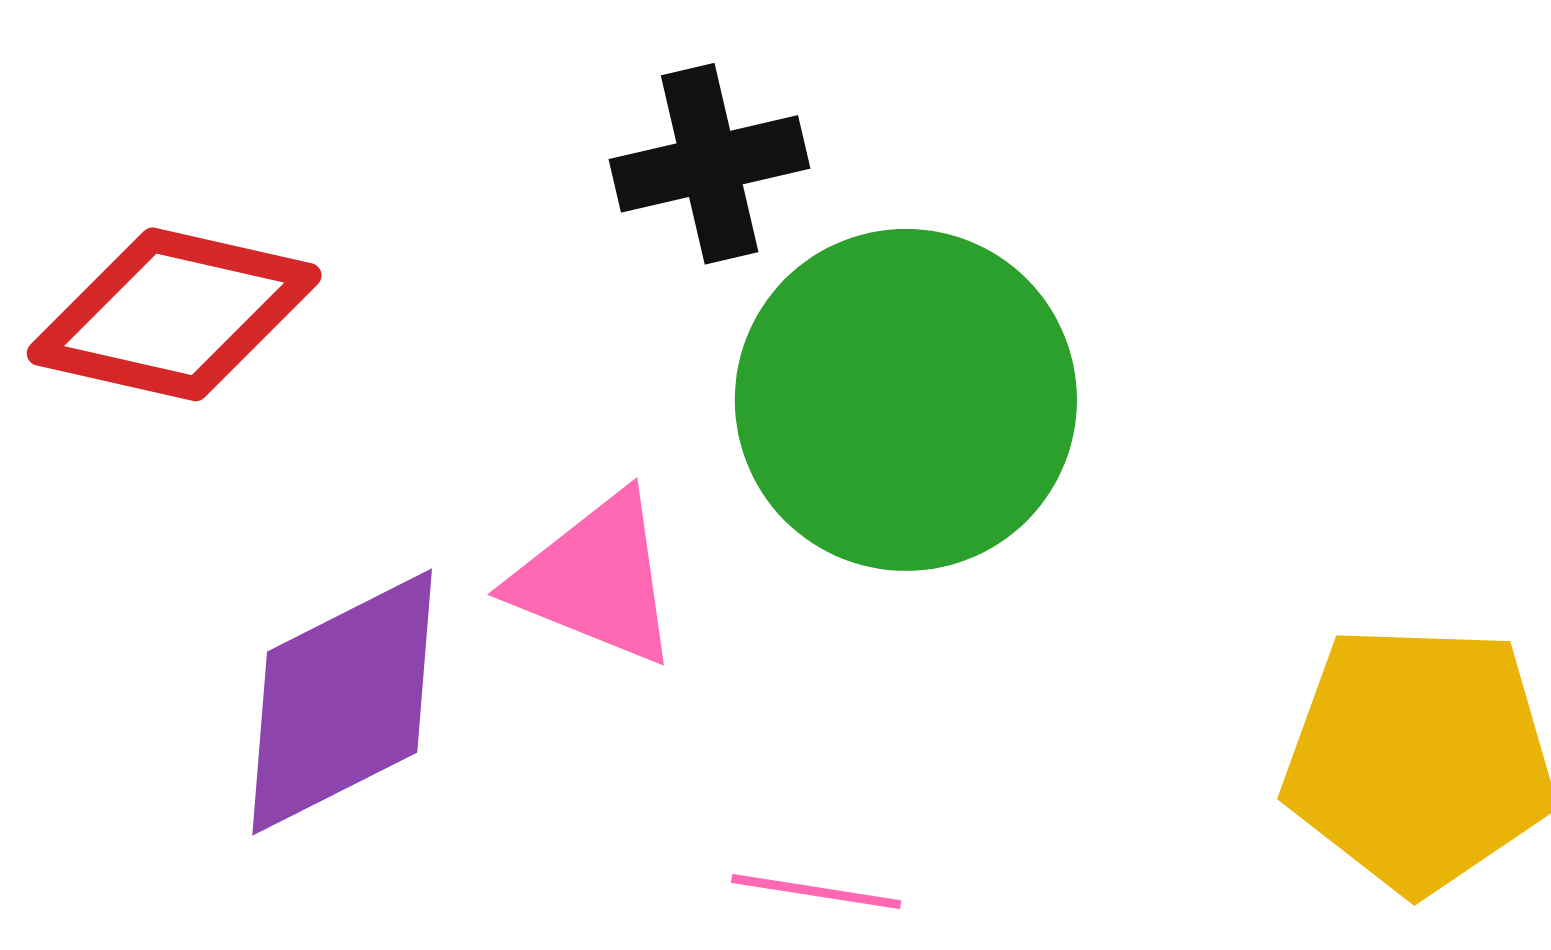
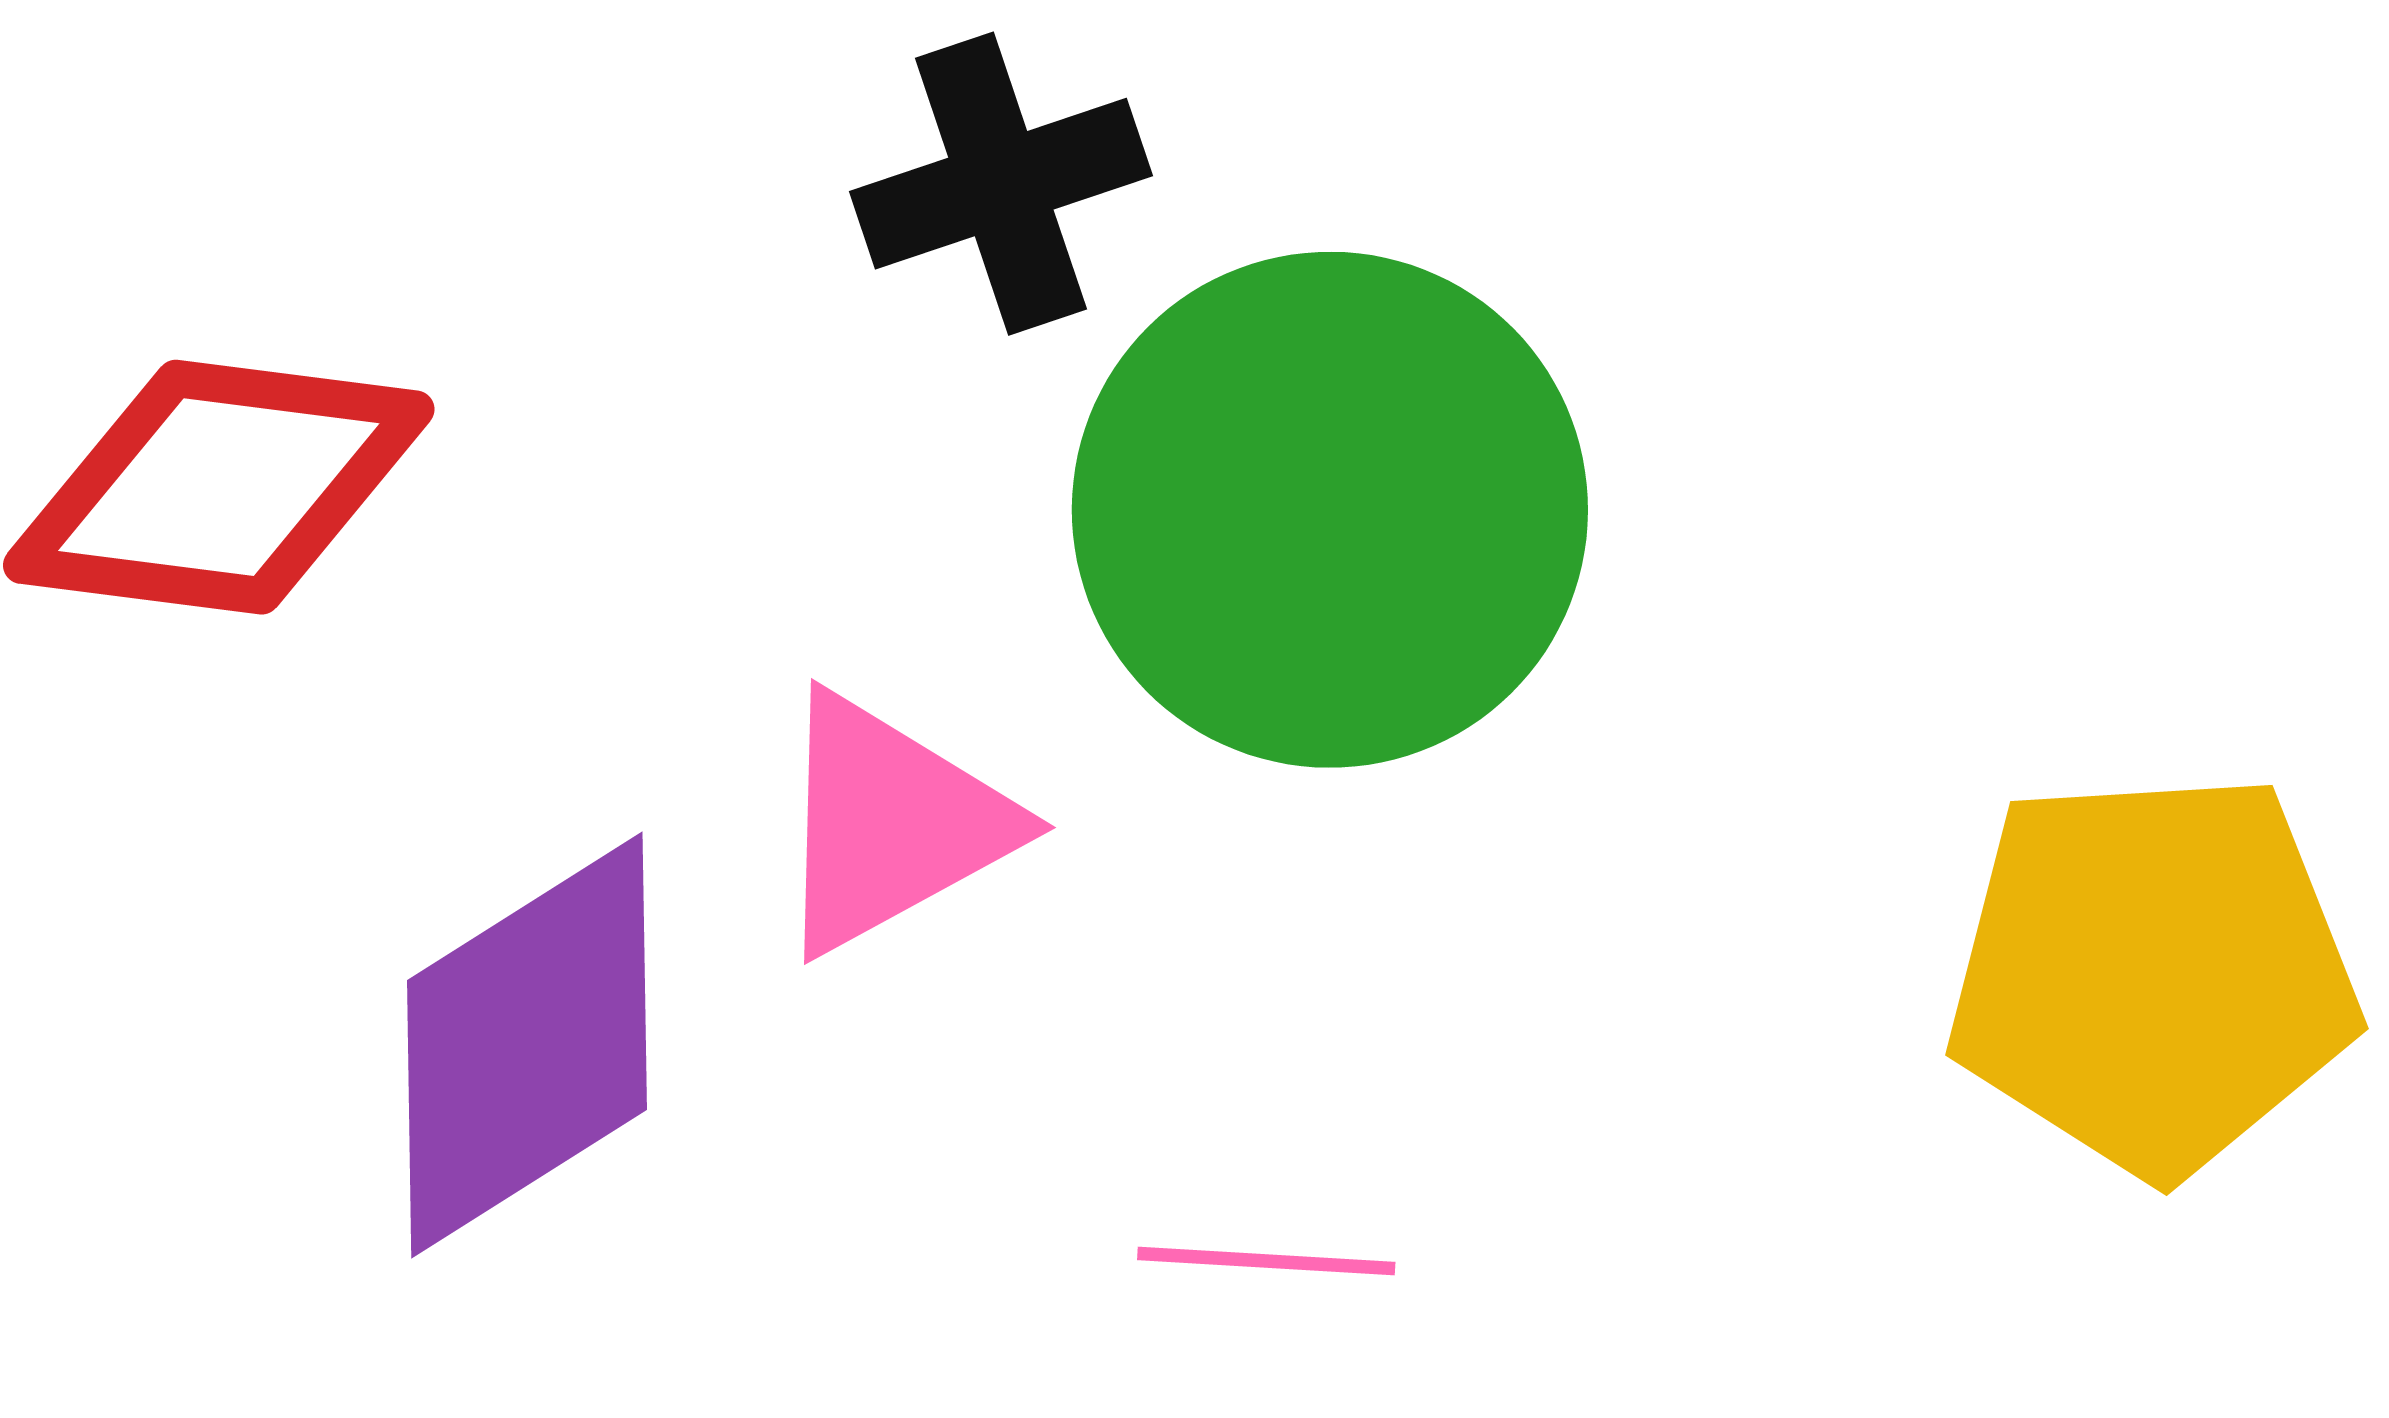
pink triangle: (596, 579) -> (891, 824), turned -45

